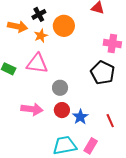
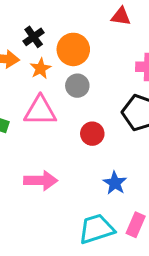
gray circle: (60, 88) -> (77, 86), moved
red circle: (62, 110) -> (92, 134), moved

